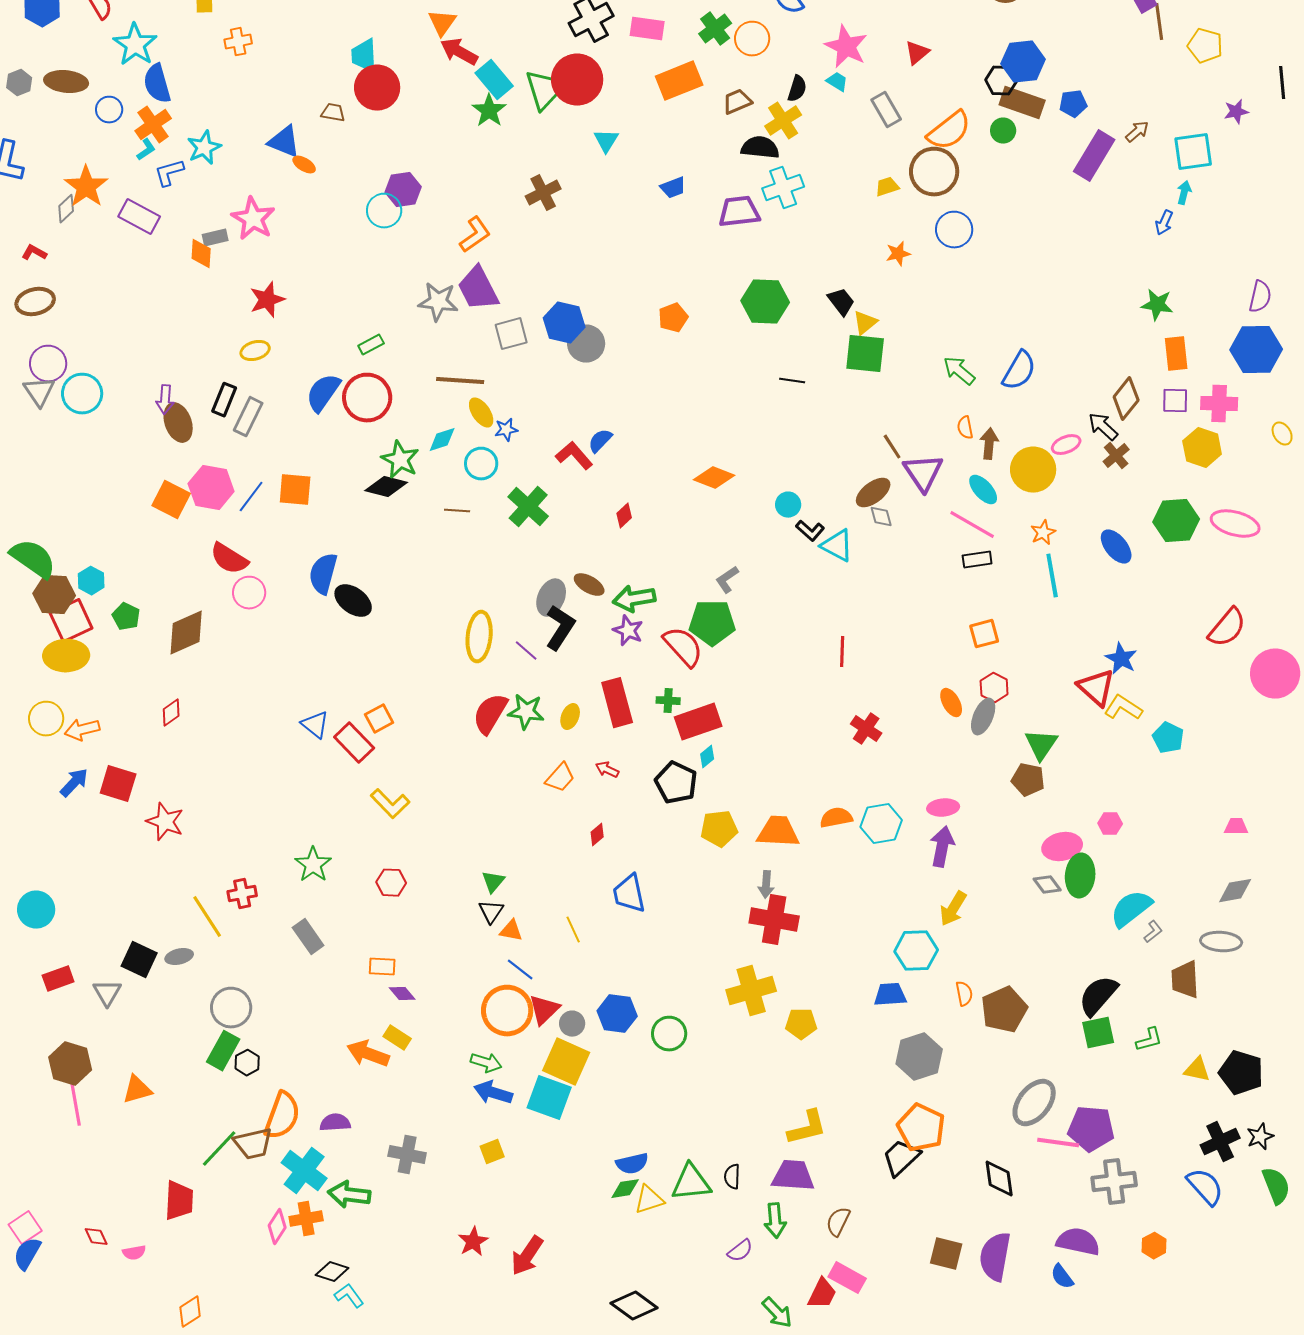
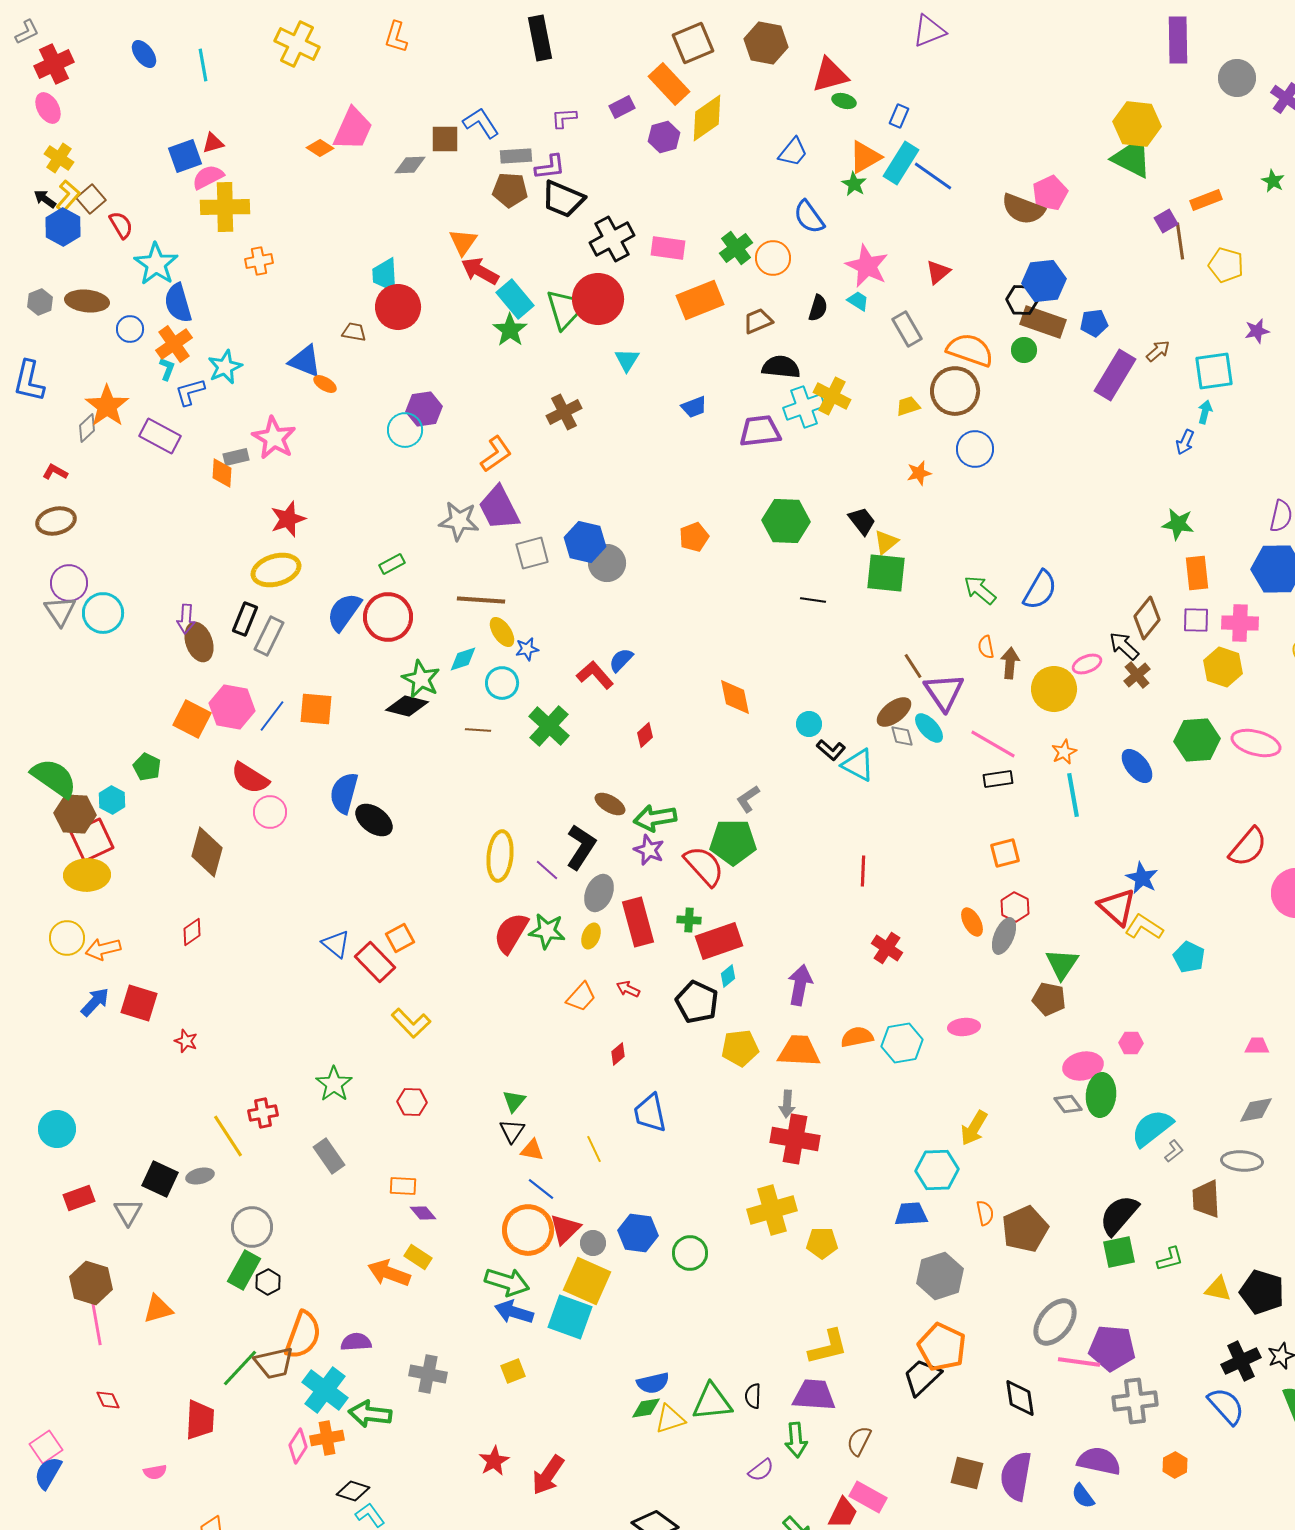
yellow cross: (783, 121) -> (832, 396), moved, turned -30
orange semicircle: (949, 131) -> (970, 350), turned -123
cyan L-shape: (146, 150) -> (167, 369), turned -35
yellow ellipse: (255, 351) -> (276, 570), size x1.6
orange diamond: (714, 478) -> (735, 697), turned 57
cyan ellipse: (983, 490) -> (929, 728), moved
gray ellipse: (551, 598) -> (599, 893), moved
green pentagon: (126, 617) -> (147, 767), moved
brown diamond: (186, 633) -> (207, 852), turned -51
red star: (165, 822) -> (186, 1041), size x0.6
purple arrow: (942, 847) -> (800, 985), moved
green arrow: (486, 1063) -> (507, 1282), size x1.4
red diamond: (96, 1237) -> (108, 1400), moved

